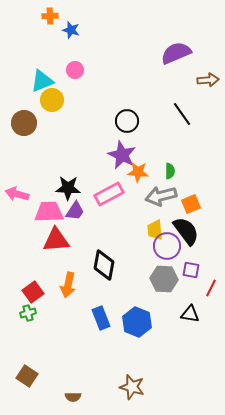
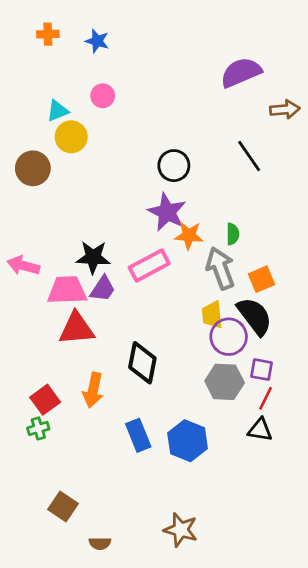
orange cross: (50, 16) -> (48, 34), moved
cyan triangle: (42, 81) -> (57, 111), size x0.7
gray arrow: (161, 196) -> (220, 268), turned 84
red line: (211, 288) -> (266, 398), moved
brown square: (27, 376) -> (63, 506), moved

